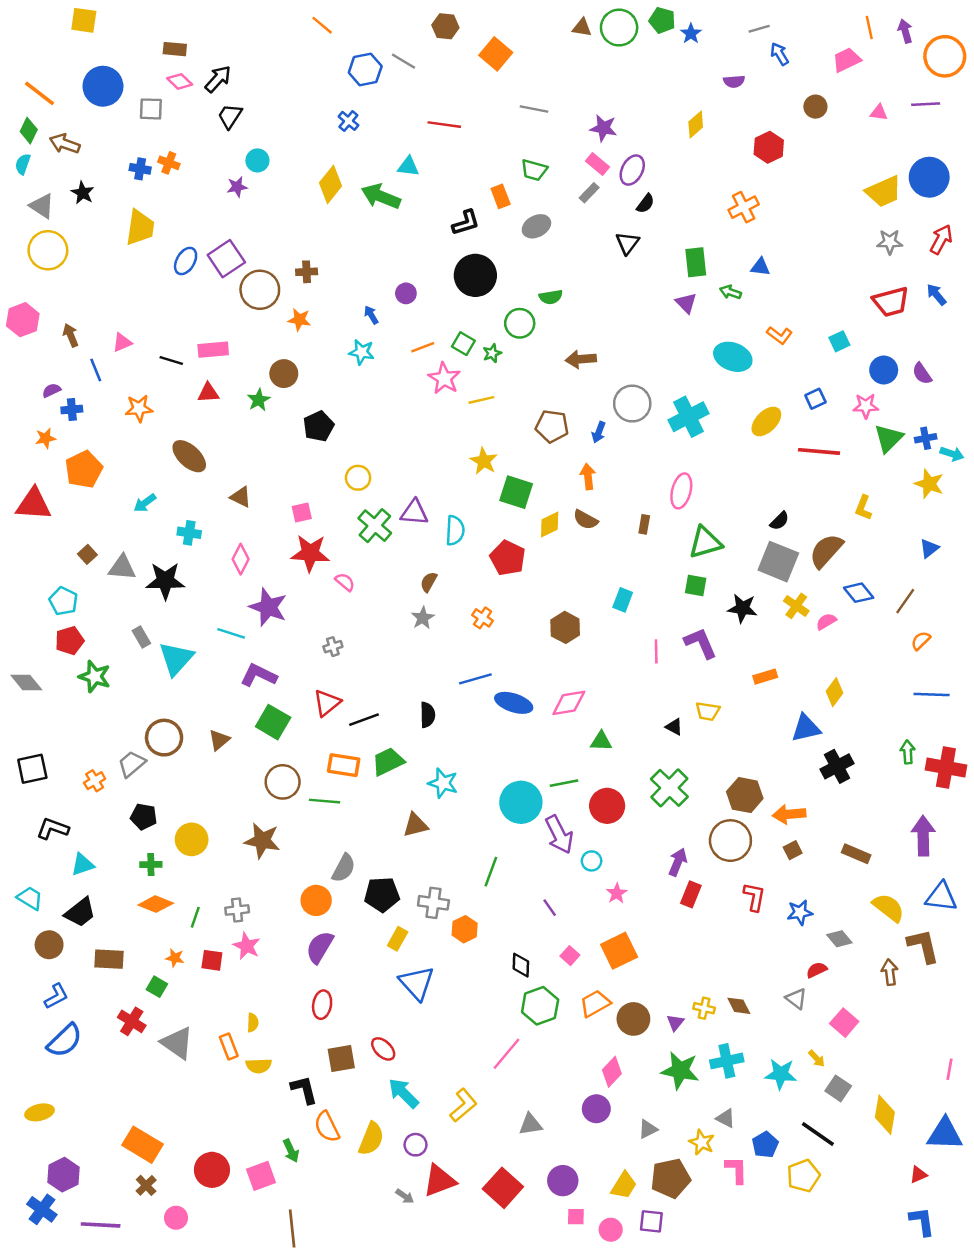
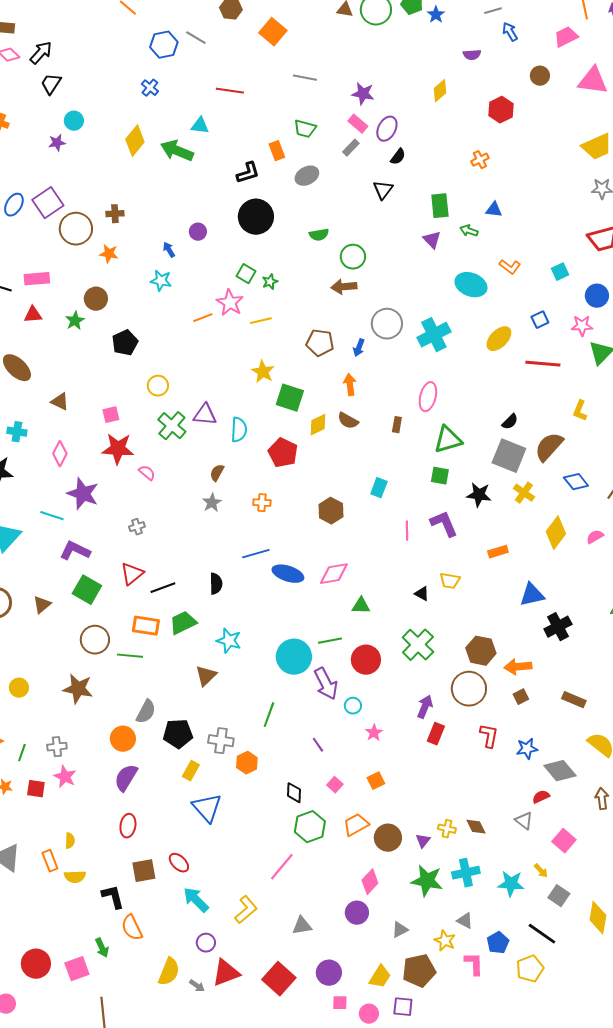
pink triangle: (879, 113) -> (593, 81), size x2.0
orange cross: (744, 207) -> (480, 160), size x0.7
green circle: (520, 323) -> (353, 257), moved
orange line: (423, 347) -> (203, 318), moved
orange cross: (483, 618) -> (262, 503), turned -30
pink semicircle: (826, 621) -> (595, 537), moved
yellow diamond: (835, 692) -> (556, 533), moved, size x1.4
brown triangle: (416, 825) -> (206, 676), turned -30
yellow circle: (192, 839) -> (19, 688), size x0.7
gray diamond: (839, 939) -> (560, 771), size x1.5
orange square: (619, 951) -> (376, 781), size x0.6
yellow semicircle: (371, 1139) -> (169, 972), moved

